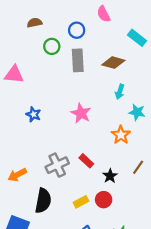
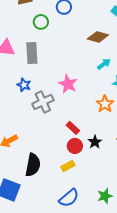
gray rectangle: (78, 60) -> (32, 53), moved
cyan arrow: (120, 92) -> (104, 64), turned -144
gray cross: (57, 165) -> (43, 102), moved
red circle: (104, 200) -> (75, 146), moved

